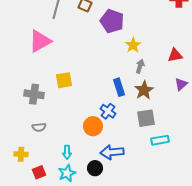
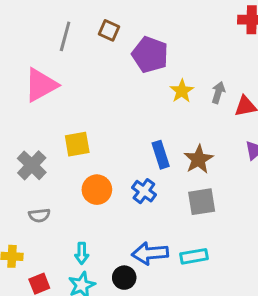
gray arrow: (140, 66) -> (218, 93), moved
gray cross: (34, 94) -> (32, 165), turned 36
orange circle: (93, 126) -> (97, 190), moved
cyan rectangle: (160, 140) -> (194, 256), moved

